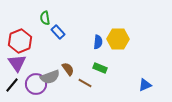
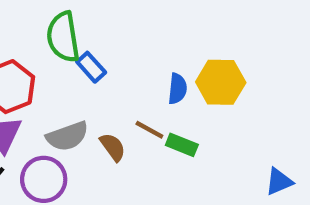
green semicircle: (45, 18) -> (63, 37), size x1.6
gray semicircle: (50, 77) -> (67, 136), moved
brown line: (85, 83) -> (149, 130), moved

